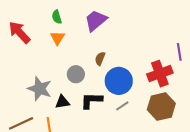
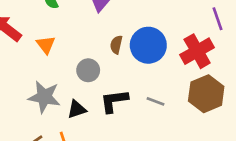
orange triangle: (57, 38) -> (46, 45), moved
blue circle: (119, 81) -> (148, 45), moved
gray line: (122, 106) -> (155, 101), turned 64

